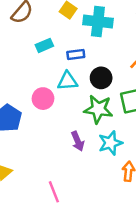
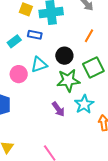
blue rectangle: (76, 55) -> (35, 35), moved, turned 32
pink circle: (43, 99) -> (19, 74), moved

